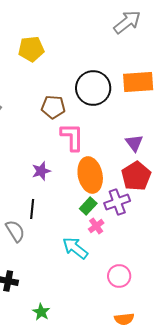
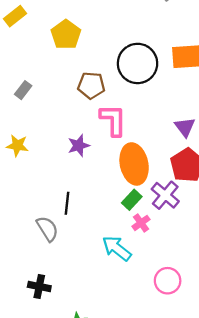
yellow pentagon: (31, 49) -> (66, 35), moved, turned -30
purple star: (41, 171) -> (79, 146), moved
purple cross: (117, 202) -> (165, 195), turned -30

